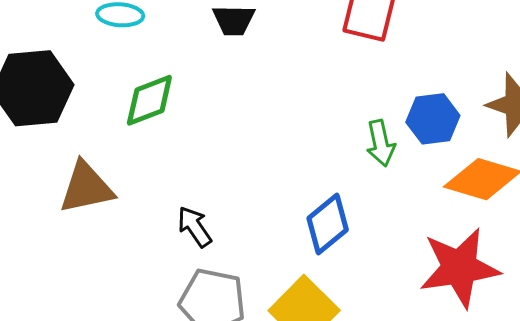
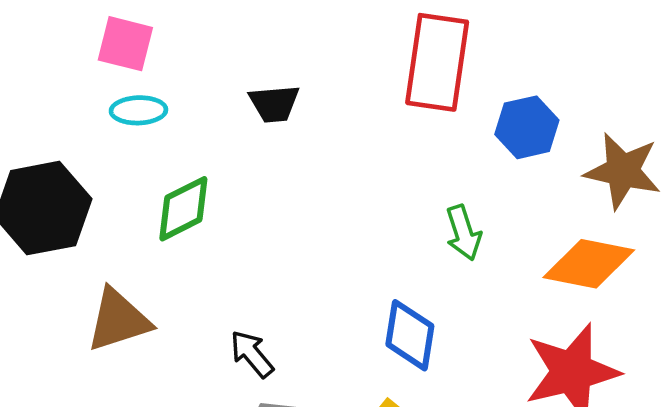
blue hexagon: (433, 119) -> (527, 127), moved
blue diamond: (328, 224) -> (410, 335), turned -36

